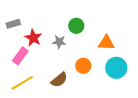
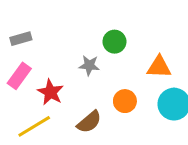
red star: (33, 38) -> (51, 92), moved
pink rectangle: (20, 56) -> (19, 76), moved

